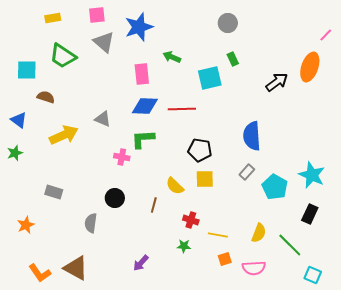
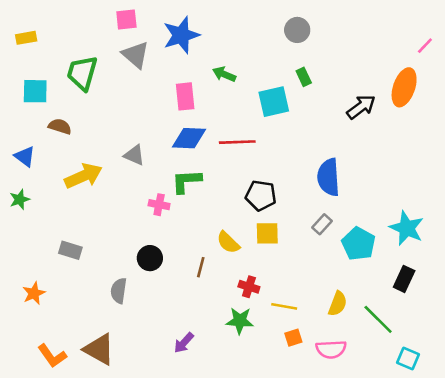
yellow rectangle: (53, 18) -> (26, 38), moved
green trapezoid: (63, 56) -> (82, 73), turned 72
green star: (184, 246) -> (240, 321), size x1.5

